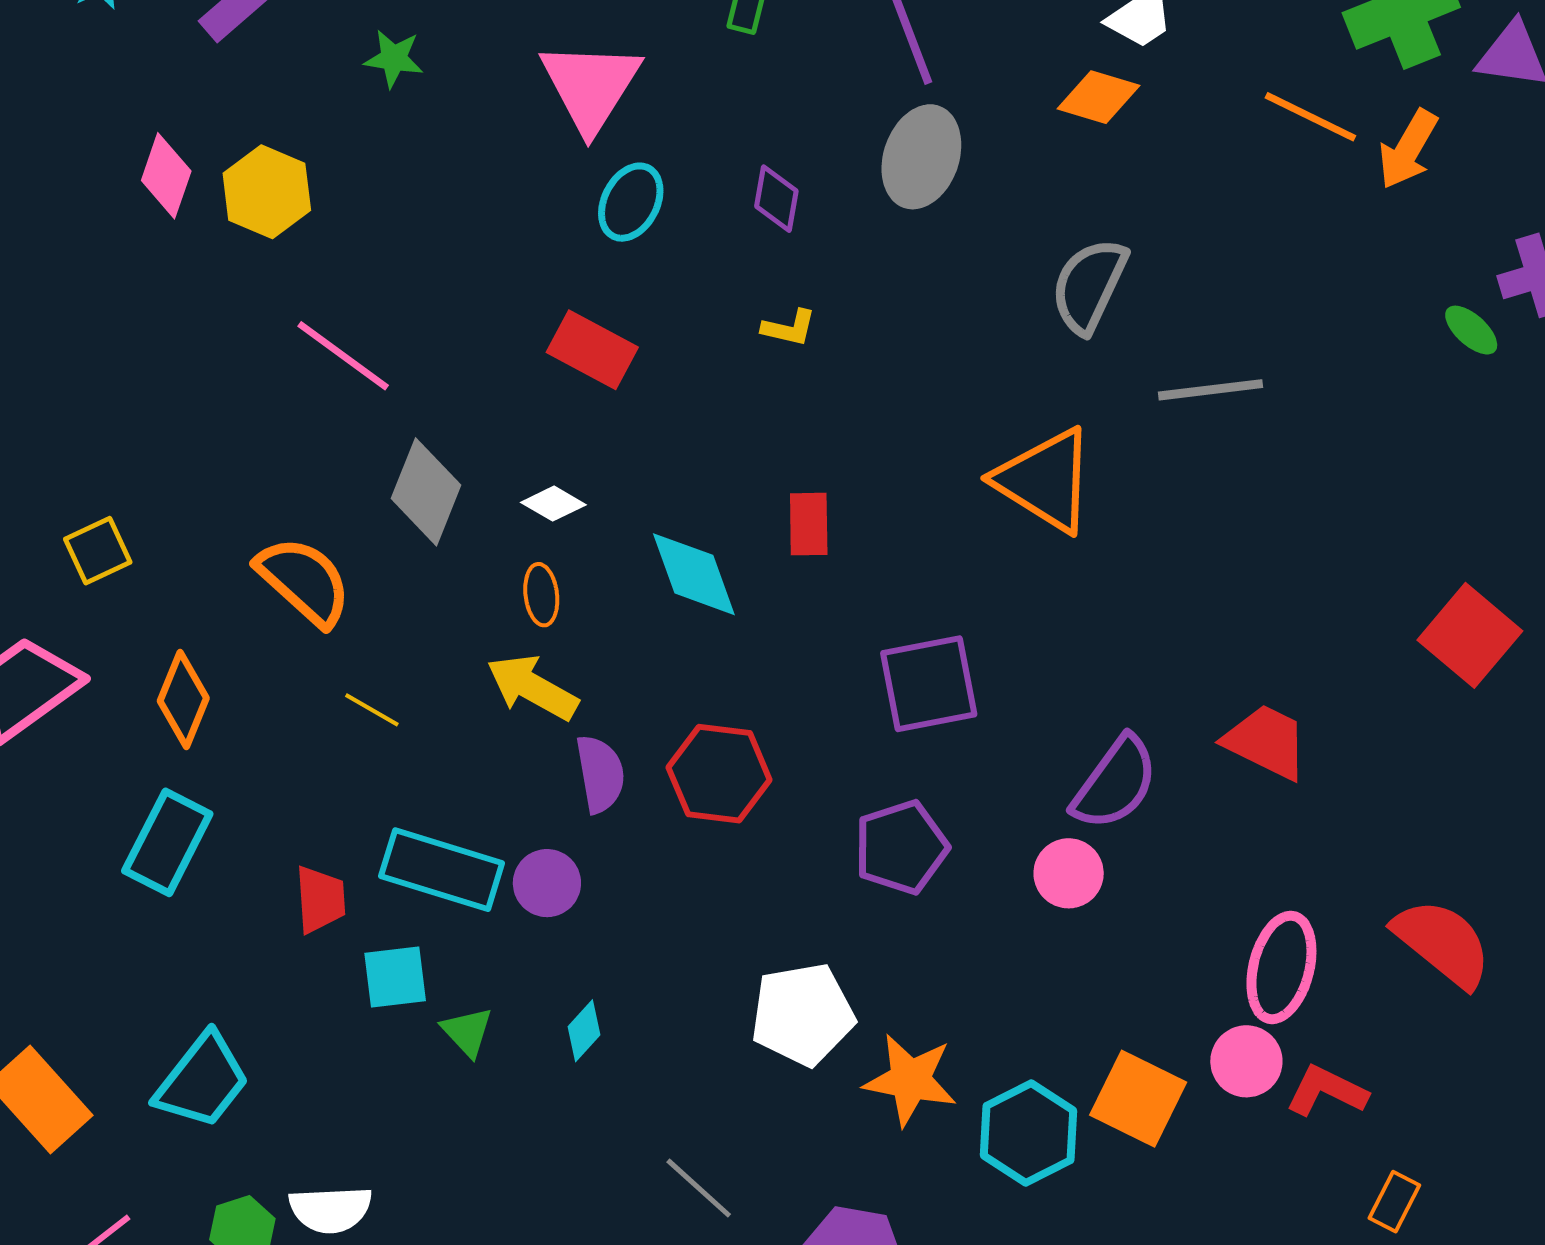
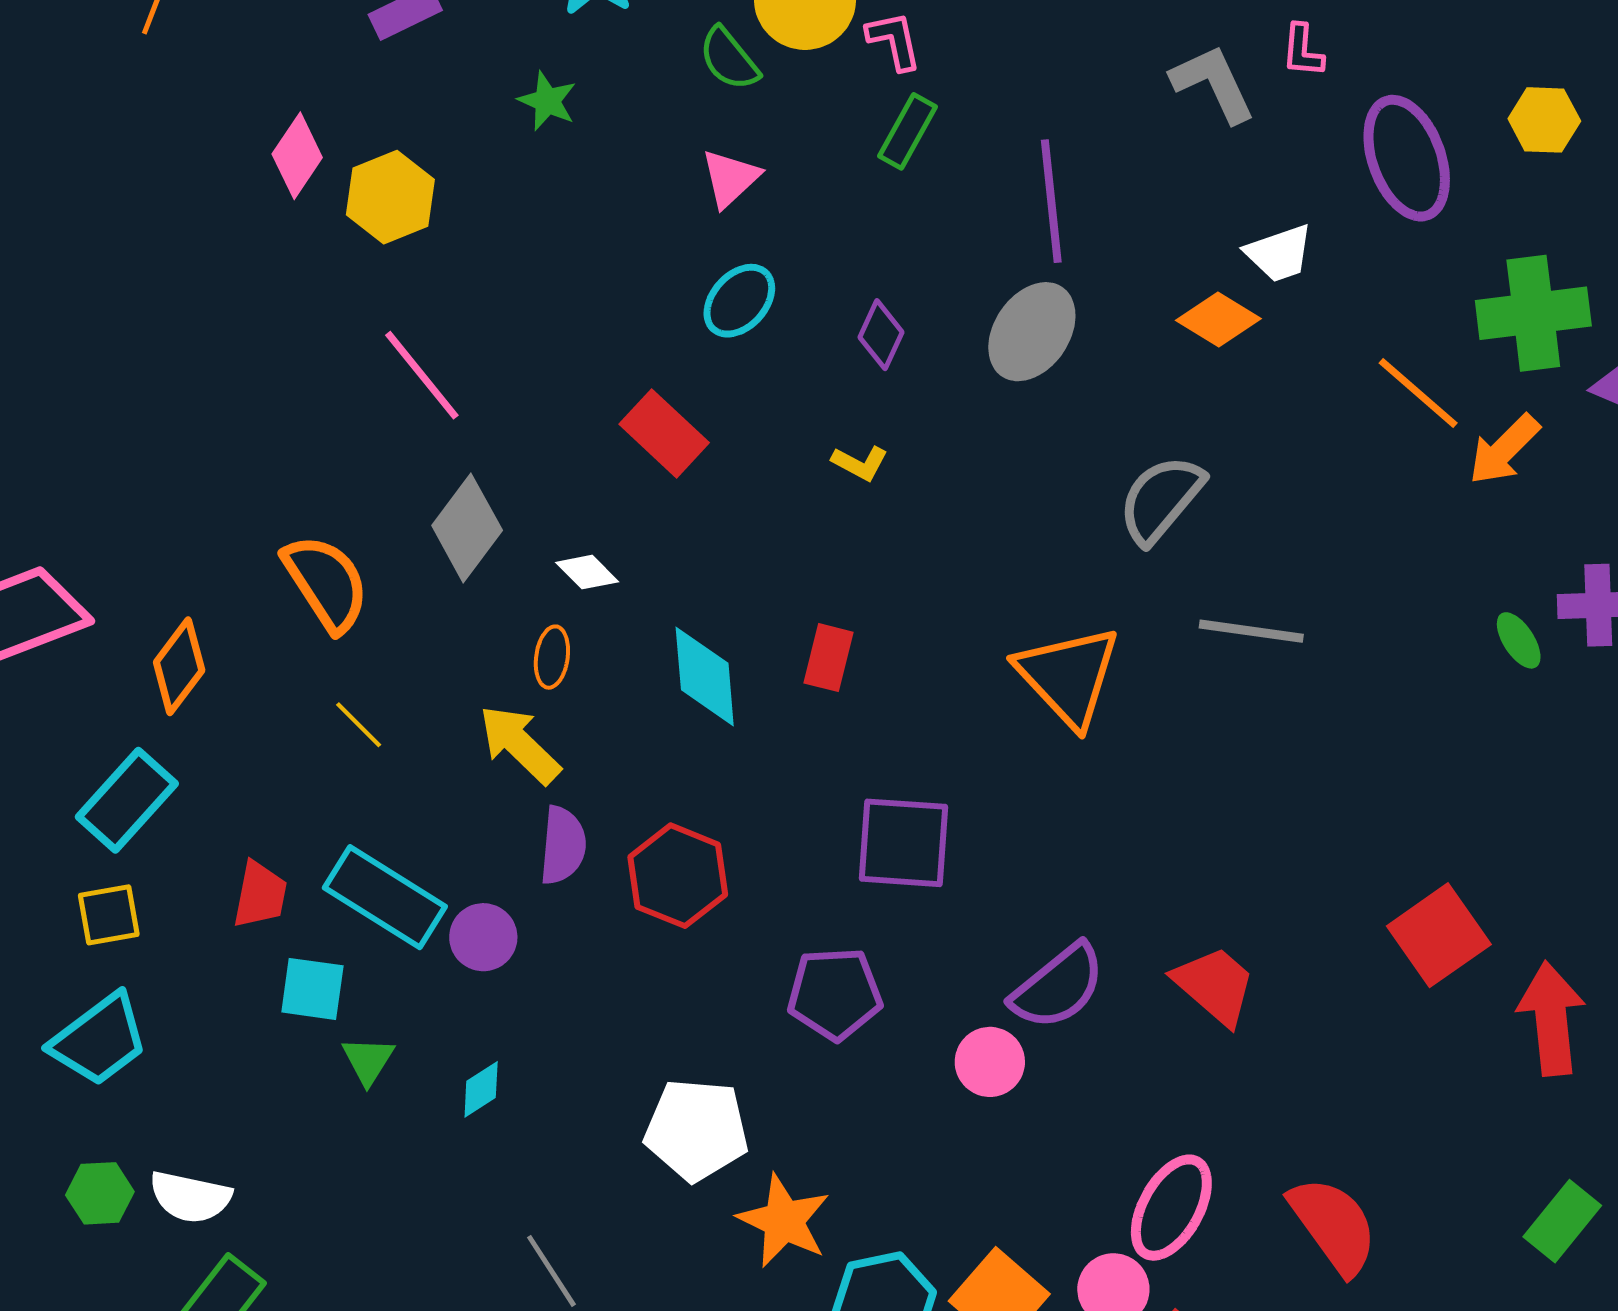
pink triangle: (591, 86) -> (730, 178), size x0.6
yellow square: (98, 551) -> (109, 915), moved

